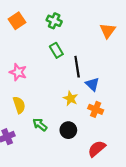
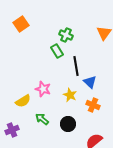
green cross: (54, 21) -> (66, 35), moved
pink star: (18, 72) -> (43, 89), moved
yellow semicircle: (19, 105) -> (23, 101), turned 77

